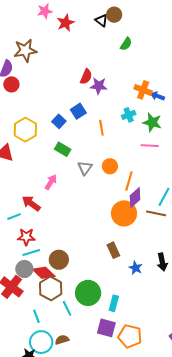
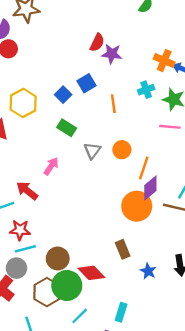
red diamond: (44, 273) -> (91, 273), moved
green circle: (88, 293) -> (67, 285), moved
cyan line: (67, 308) -> (80, 316), moved, turned 70

